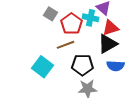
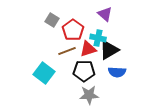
cyan cross: (90, 18) -> (98, 38), moved
red triangle: (110, 28) -> (88, 49), moved

